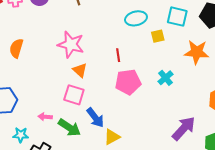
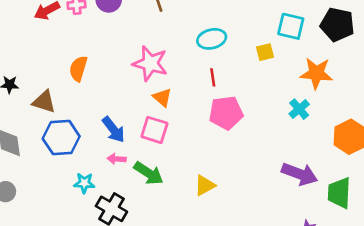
cyan ellipse: (136, 18) -> (212, 39), moved
cyan cross: (166, 78) -> (299, 109), moved
blue arrow: (95, 118) -> (113, 130), moved
purple arrow: (184, 128) -> (300, 174), turned 68

